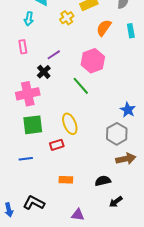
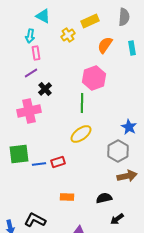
pink rectangle: (23, 47) -> (36, 53), moved
purple line: (54, 55) -> (31, 73), moved
green line: (81, 86) -> (82, 103), turned 42
yellow ellipse: (70, 124) -> (81, 134), moved, turned 75
green square: (33, 125) -> (19, 154), moved
blue line: (26, 159) -> (39, 164), moved

